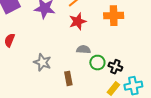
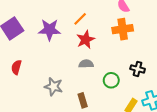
gray semicircle: (84, 49) -> (86, 64), moved
black cross: (115, 67) -> (138, 69), moved

